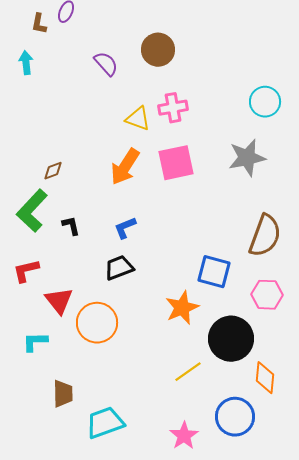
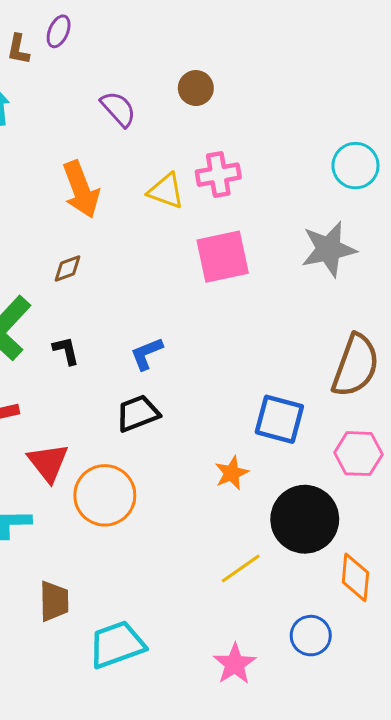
brown circle: (158, 50) -> (196, 88), size x0.7
orange arrow: (125, 167) -> (81, 189), moved, turned -54
brown diamond: (53, 171) -> (68, 269), moved
orange star: (182, 308) -> (232, 473), size x0.7
blue circle: (235, 417) -> (311, 636), size x0.7

